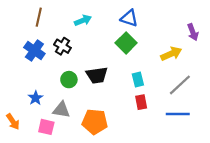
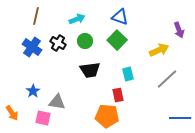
green circle: (69, 80) -> (85, 41), moved
red rectangle: (141, 102) -> (118, 95), moved
blue line: (178, 114) -> (180, 118), moved
orange pentagon: (95, 122) -> (107, 116), moved

